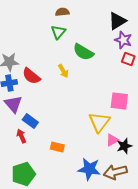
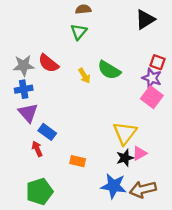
purple star: (123, 40) -> (152, 78), moved
green semicircle: (83, 52) -> (109, 70), moved
red semicircle: (31, 76) -> (48, 63), moved
pink square: (119, 101) -> (152, 97), moved, turned 30
black star: (124, 146) -> (125, 158), moved

